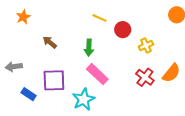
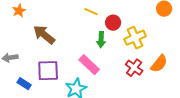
brown arrow: (50, 42) -> (44, 35), size x1.6
yellow cross: (146, 45) -> (135, 38), size x1.5
green arrow: (89, 48) -> (101, 40), moved

